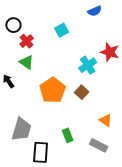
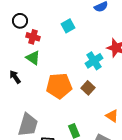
red cross: (27, 41) -> (33, 37), turned -32
orange pentagon: (53, 90) -> (59, 86), turned 30

